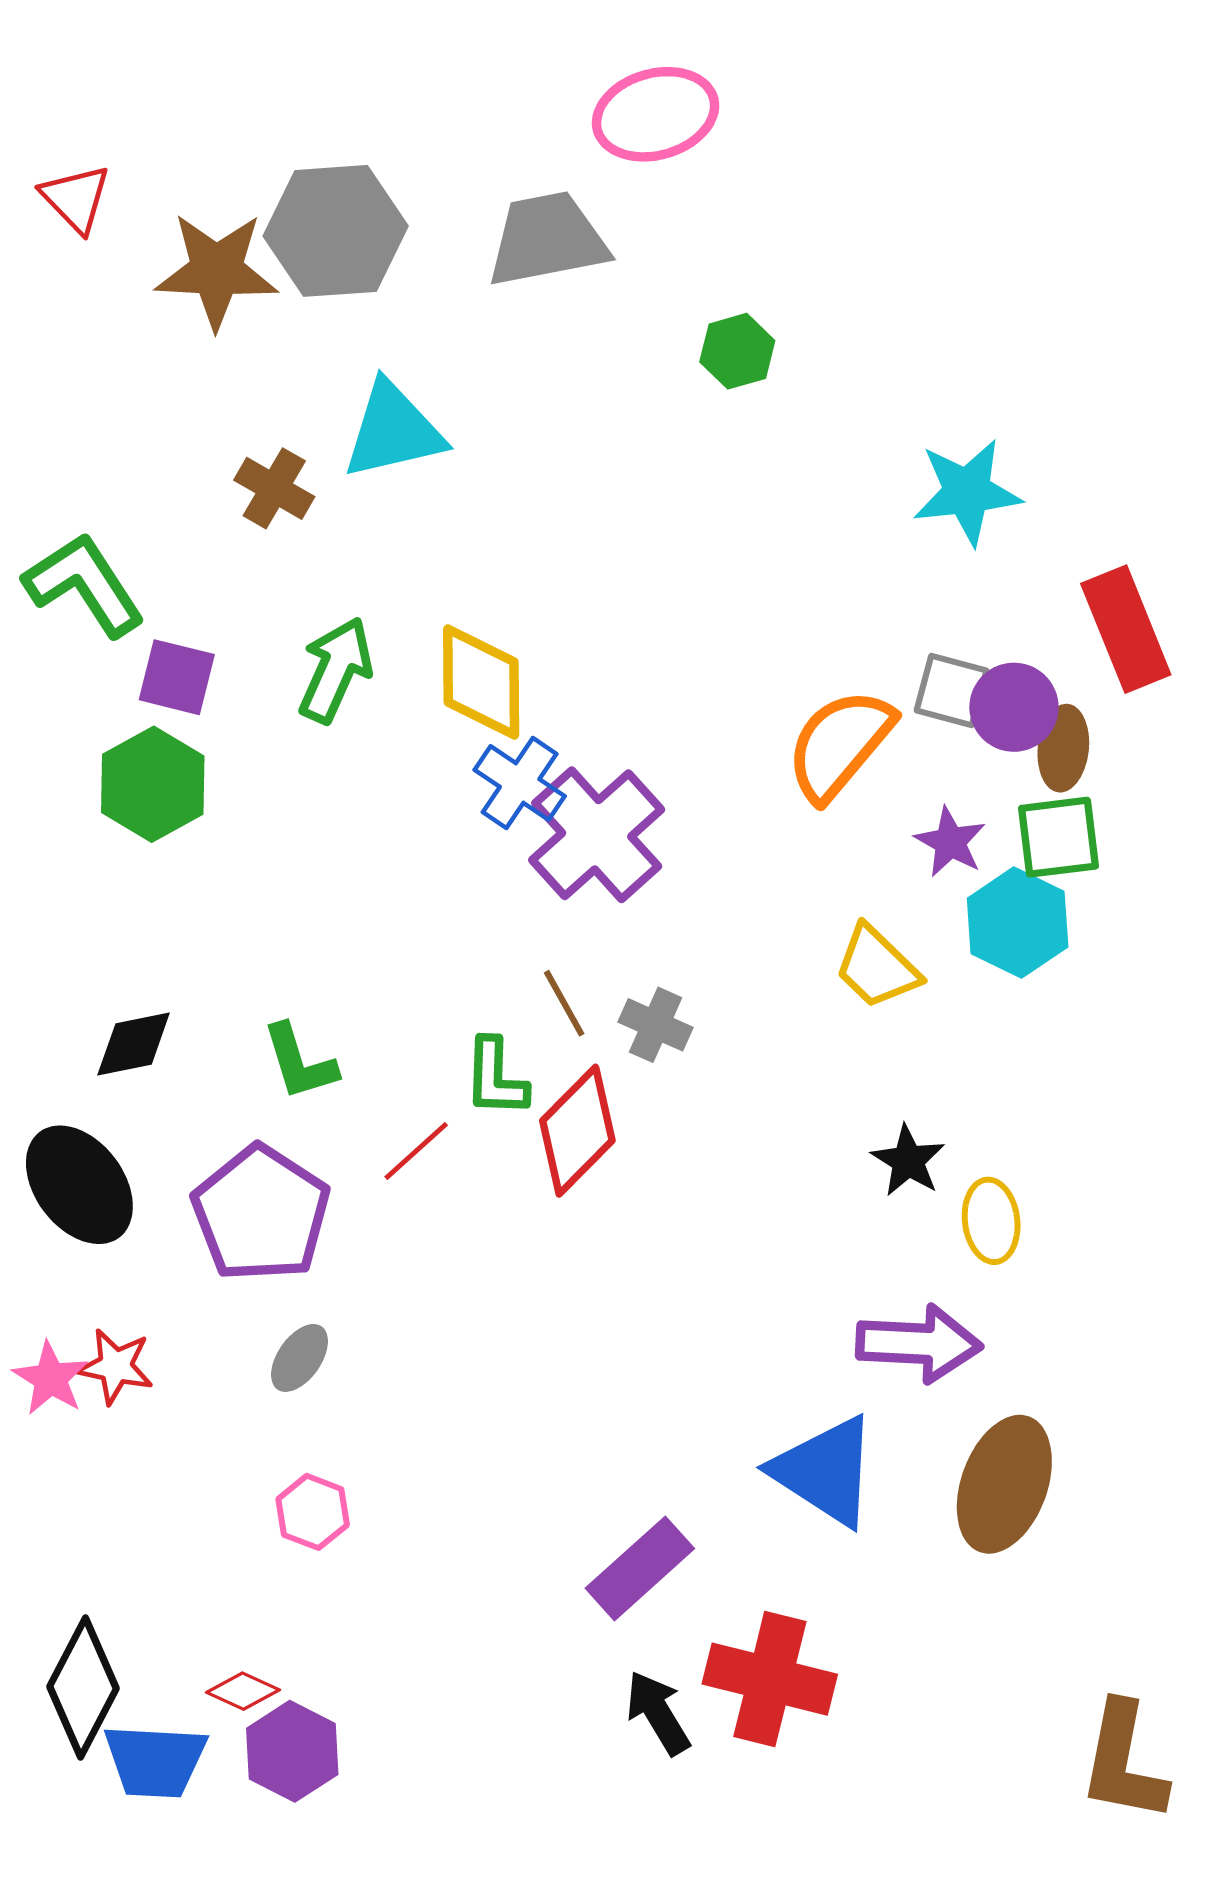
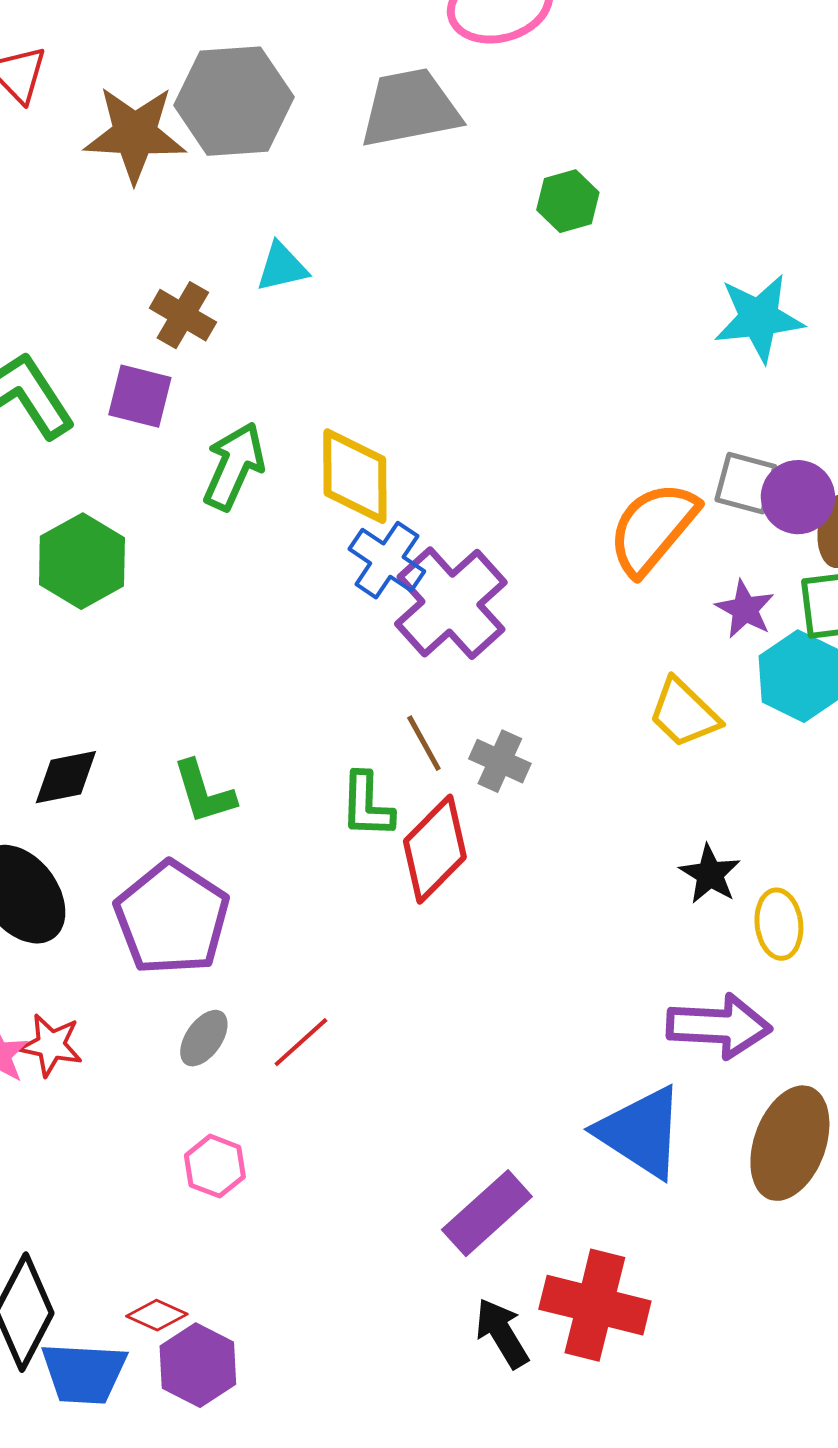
cyan triangle: (393, 431) -> (282, 267), size x0.6
purple square: (177, 677) -> (140, 396), moved
red line: (416, 1151) -> (301, 1042), moved

